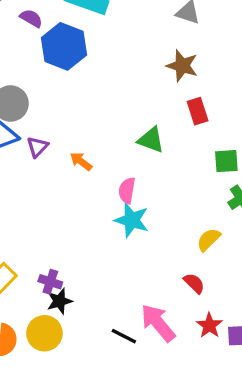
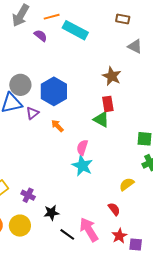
blue hexagon: (64, 46) -> (54, 91), moved
brown star: (182, 66) -> (112, 76), moved
red rectangle: (198, 111) -> (108, 104), moved
black star: (59, 301) -> (51, 213), moved

